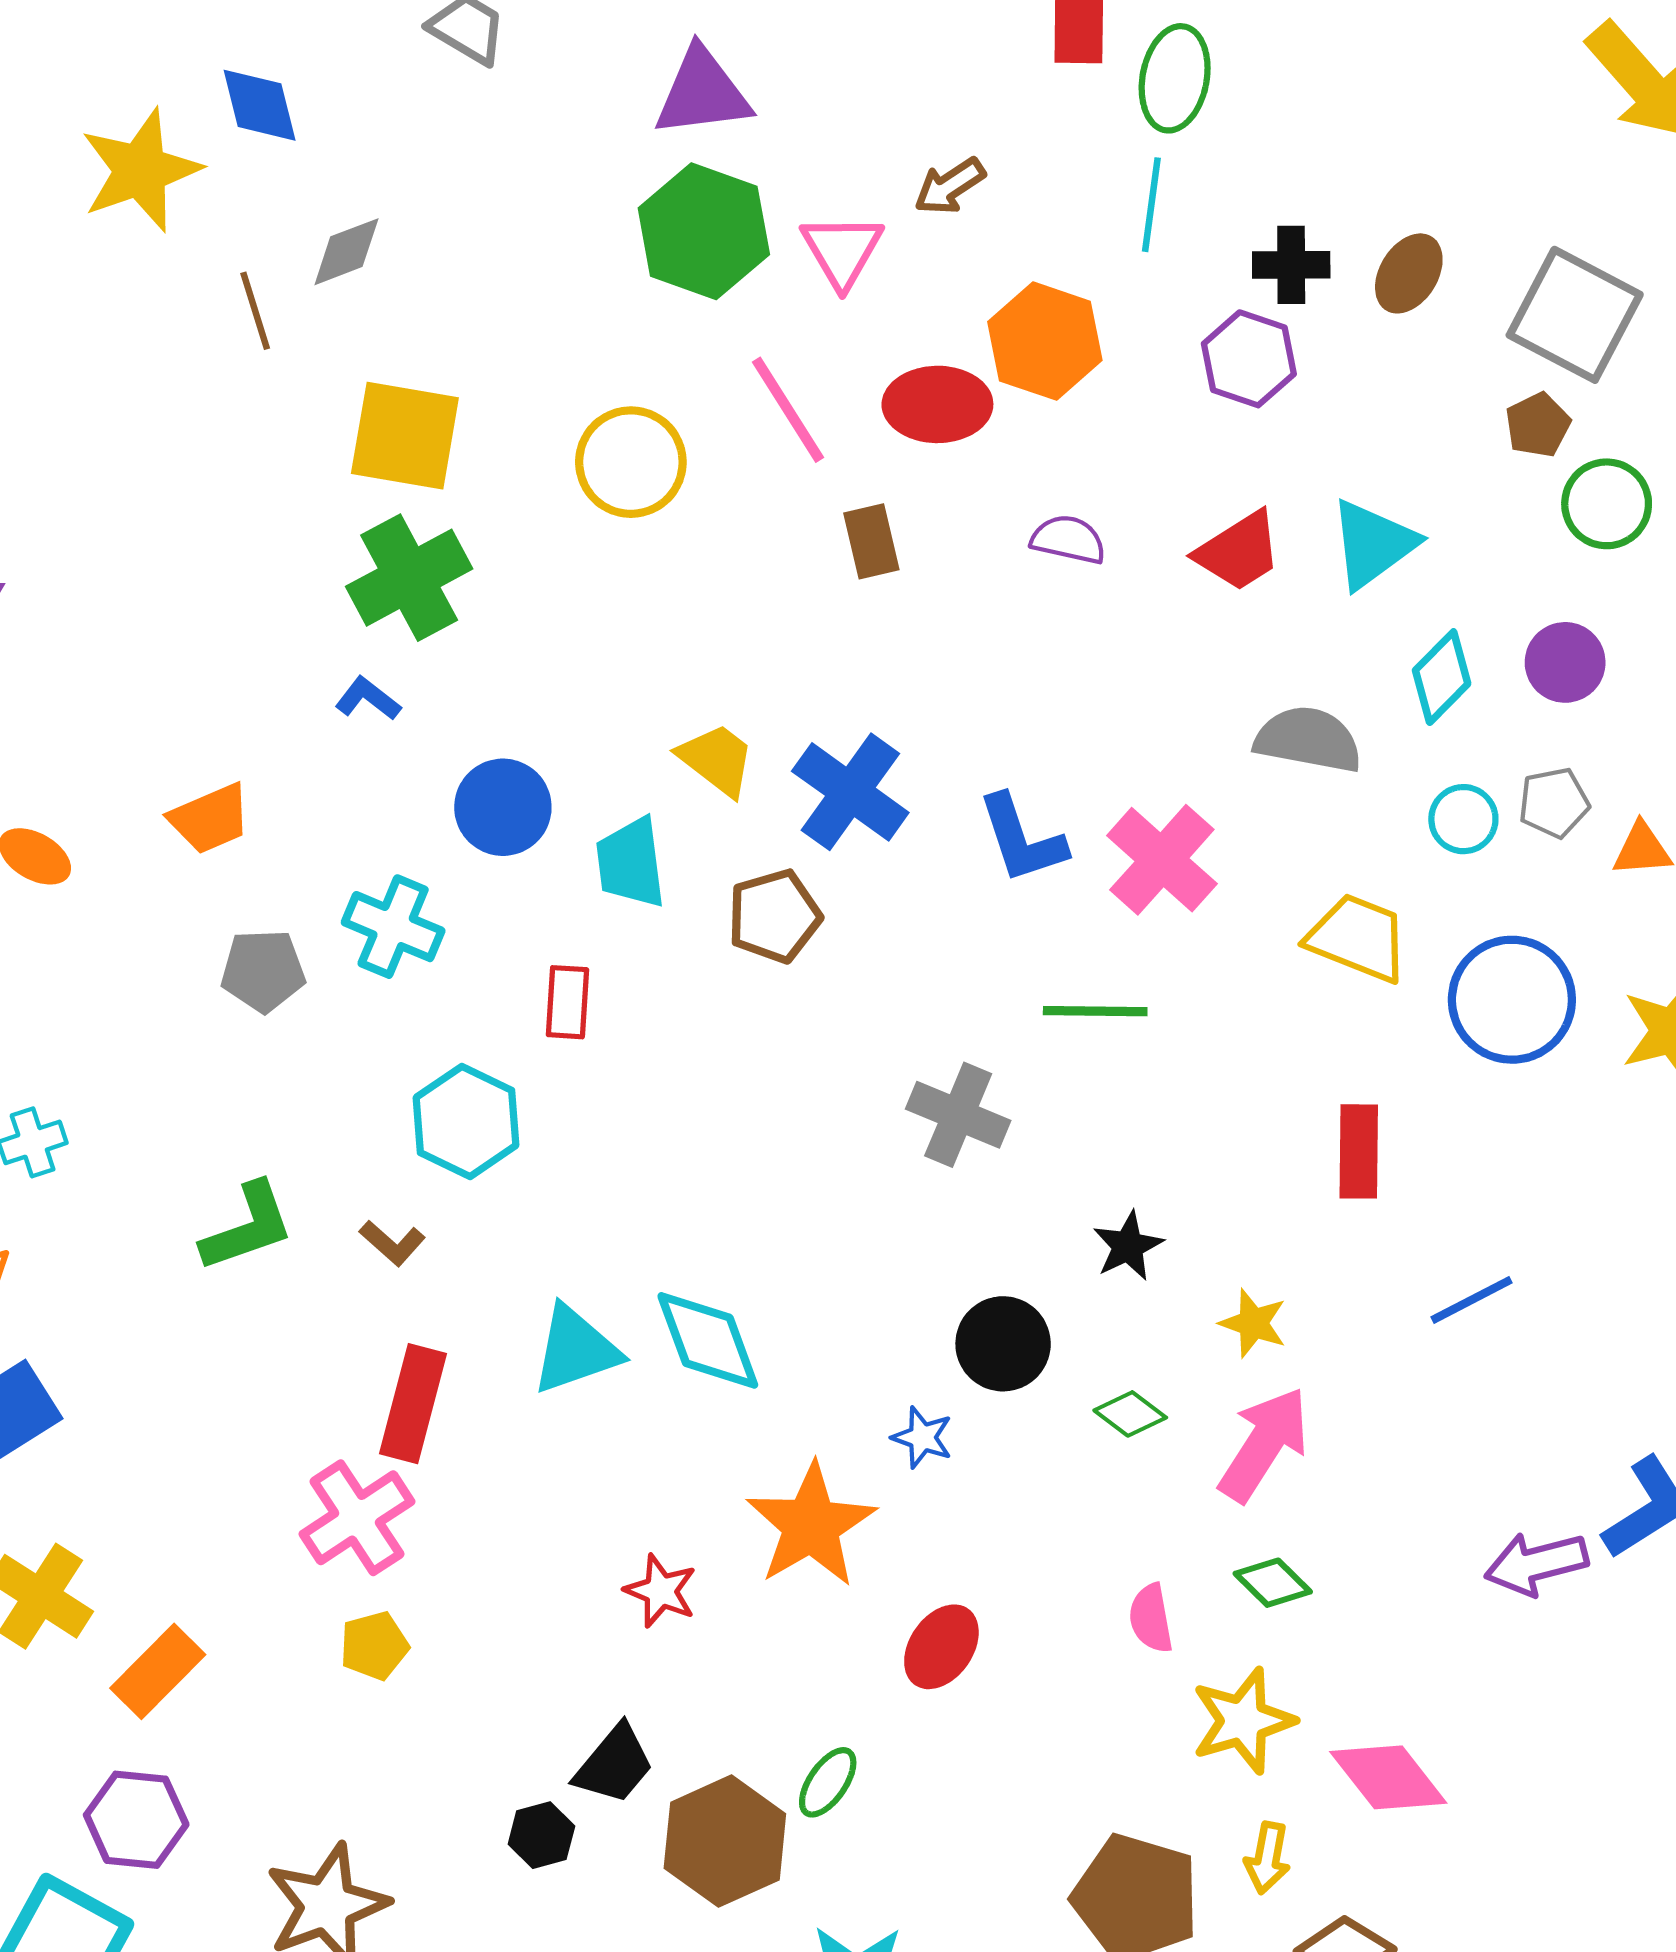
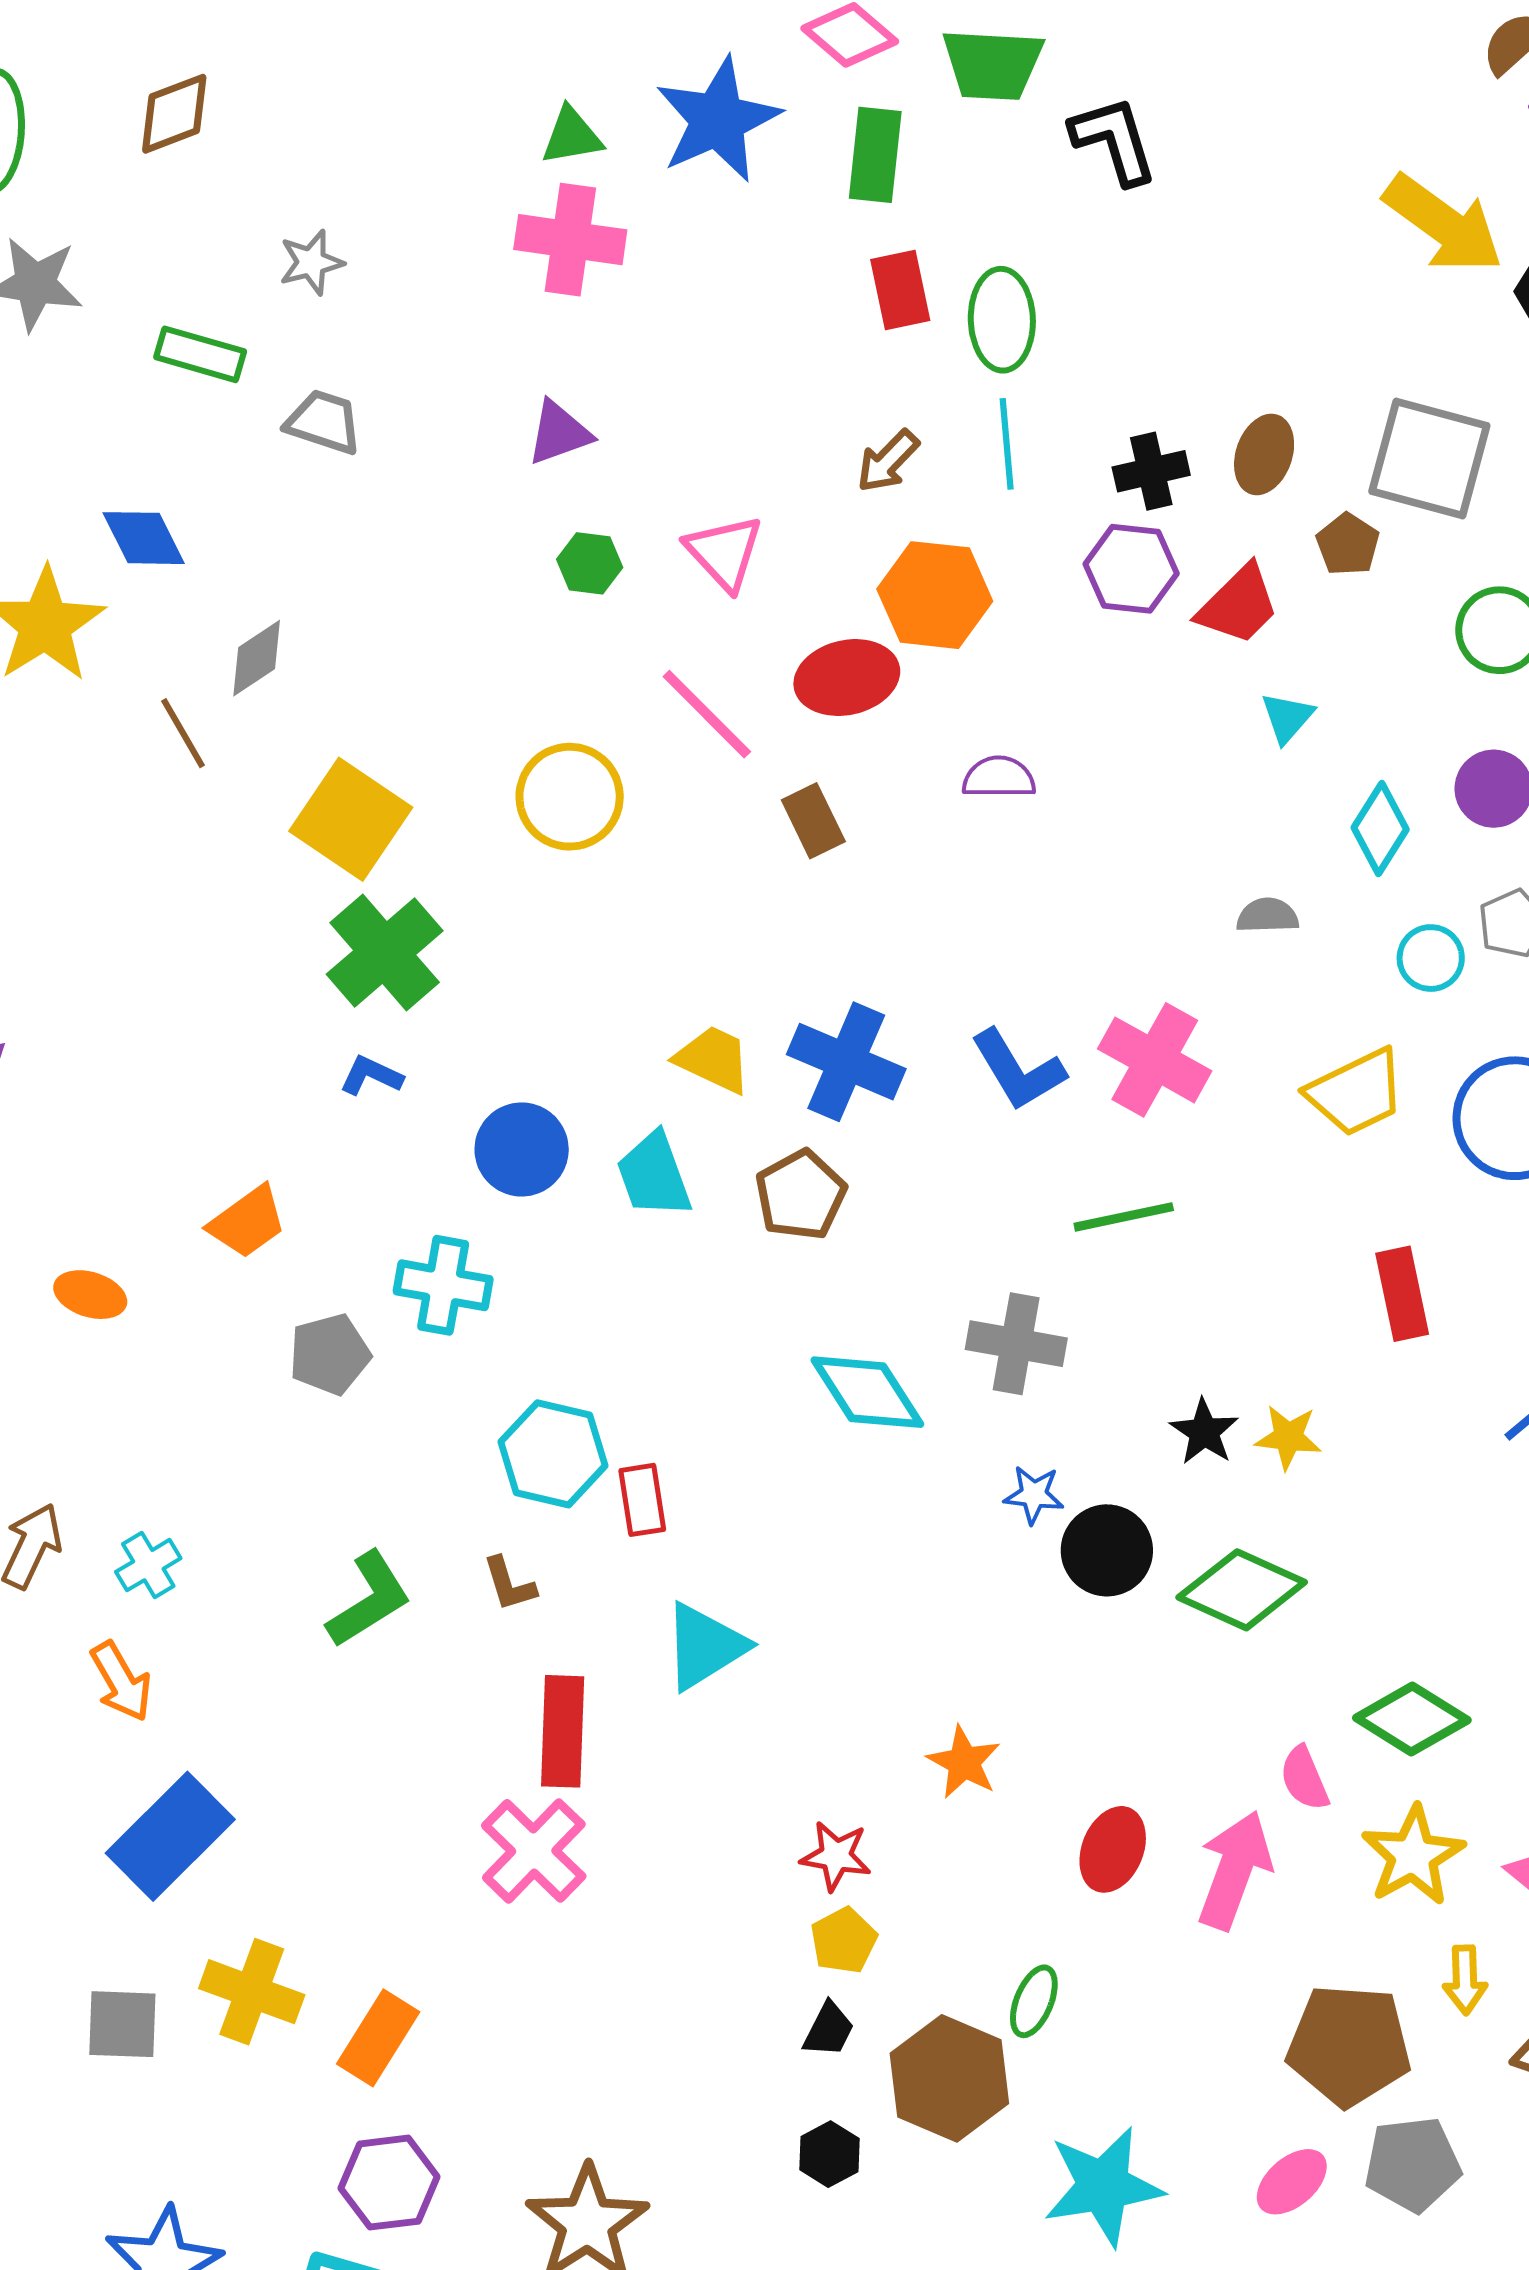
purple triangle: (702, 93) -> (559, 433), size x0.7
brown arrow: (950, 186) -> (888, 461), moved
green hexagon: (704, 231) -> (590, 563), size x0.5
brown pentagon: (1538, 425) -> (1348, 544), moved
yellow square: (405, 436) -> (351, 819), turned 37
cyan triangle: (1373, 544) -> (1287, 717), size x0.6
red trapezoid: (1239, 551) -> (1238, 605), moved
gray semicircle: (1308, 739) -> (1267, 916), size x0.6
yellow trapezoid: (1358, 938) -> (1356, 1092), turned 145
red rectangle: (567, 1002) -> (642, 1500), moved
brown L-shape: (392, 1243) -> (509, 1584), turned 44
yellow star: (1253, 1323) -> (1288, 1437), moved
cyan diamond: (708, 1340) -> (867, 1392), moved
green diamond: (1130, 1414) -> (1242, 1590), size x1.8
blue star: (922, 1437) -> (1034, 1495), moved
pink arrow: (1264, 1444) -> (1234, 1870), moved
orange star: (811, 1525) -> (964, 1762), size x0.6
green diamond: (1273, 1583) -> (1412, 1719), size x1.5
yellow pentagon: (374, 1646) -> (844, 1941), moved
black trapezoid: (614, 1765) -> (829, 2030), size x0.7
black hexagon: (541, 1835) -> (829, 2154), moved

